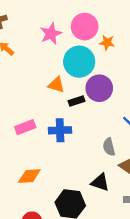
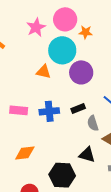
black rectangle: (76, 101) -> (78, 108), moved
pink rectangle: (25, 127) -> (19, 110), turned 30

